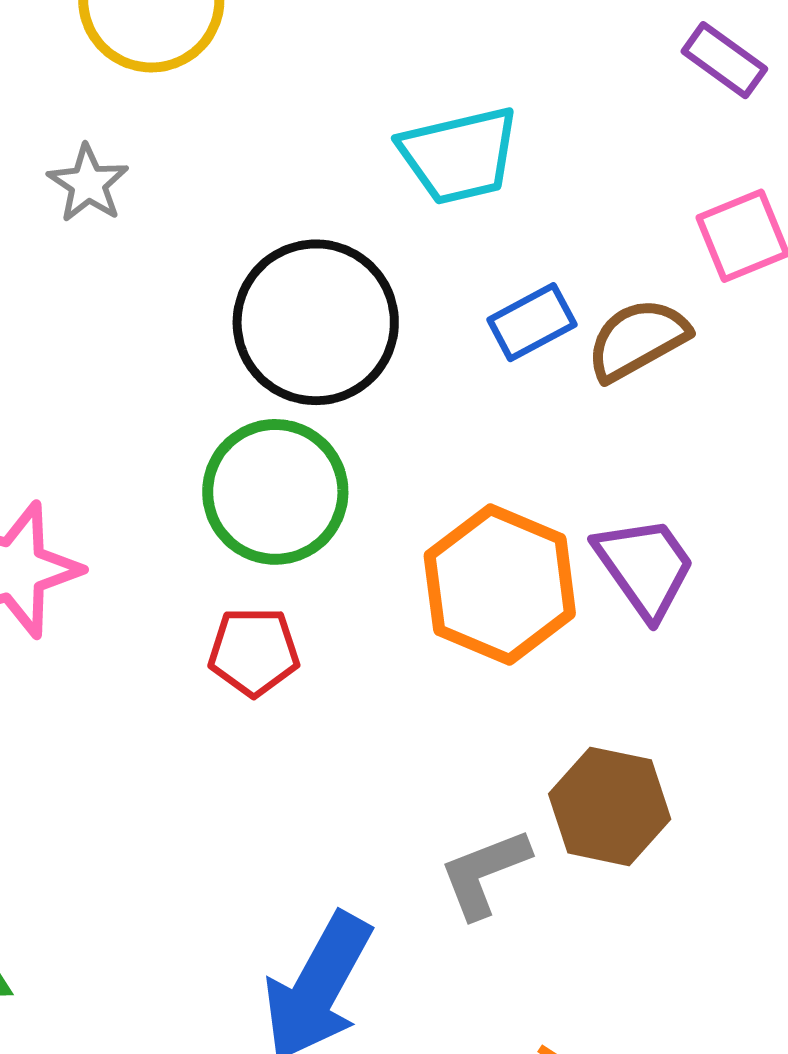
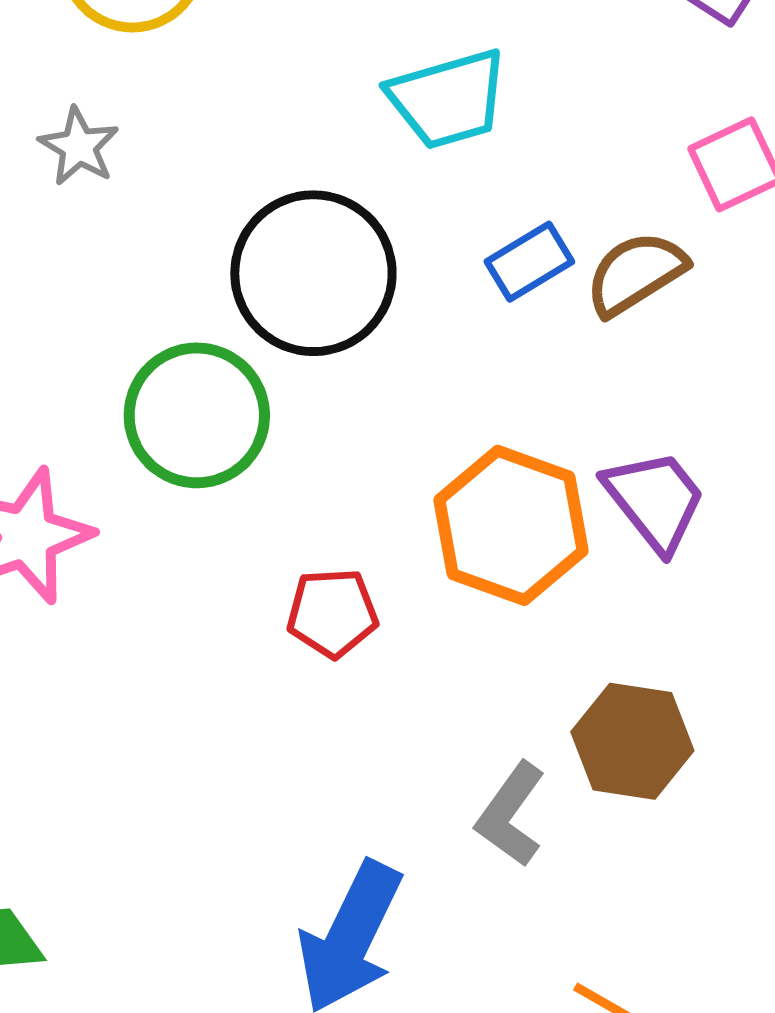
green circle: (275, 492) -> (197, 415), moved
red pentagon: (254, 652) -> (332, 613), moved
gray L-shape: (484, 873) -> (511, 814), turned -30

